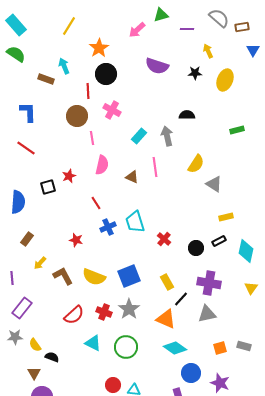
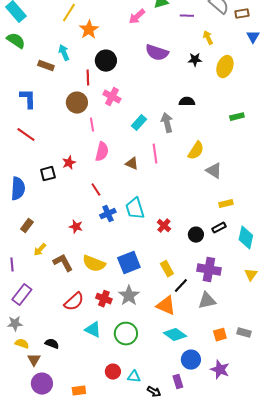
orange star: (99, 48) -> (89, 30), moved
yellow semicircle: (35, 345) -> (22, 344), moved, turned 144

